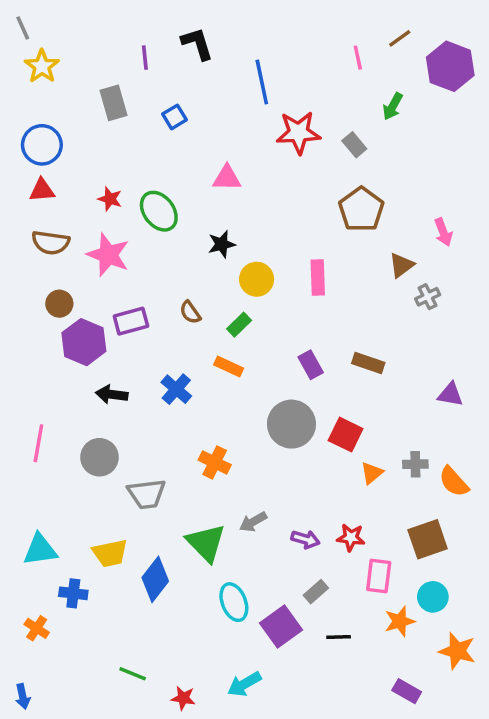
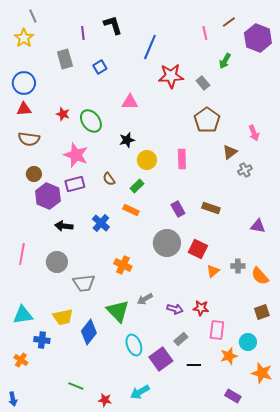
gray line: (23, 28) -> (33, 16), moved
blue line: (262, 82) -> (150, 47), turned 35
pink star: (108, 255) -> (76, 155), moved
brown square: (428, 539) -> (262, 312), moved, size x0.7

